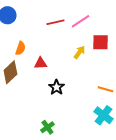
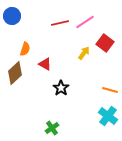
red square: (100, 42) -> (105, 43), turned 36
red triangle: (40, 63) -> (45, 64), turned 32

